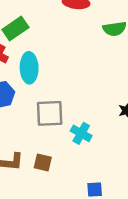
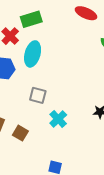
gray square: (50, 113) -> (38, 95), size x0.7

